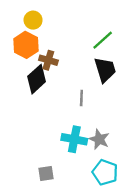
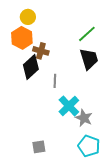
gray line: (81, 98) -> (55, 81), moved
cyan cross: (74, 139) -> (69, 106), moved, turned 35

